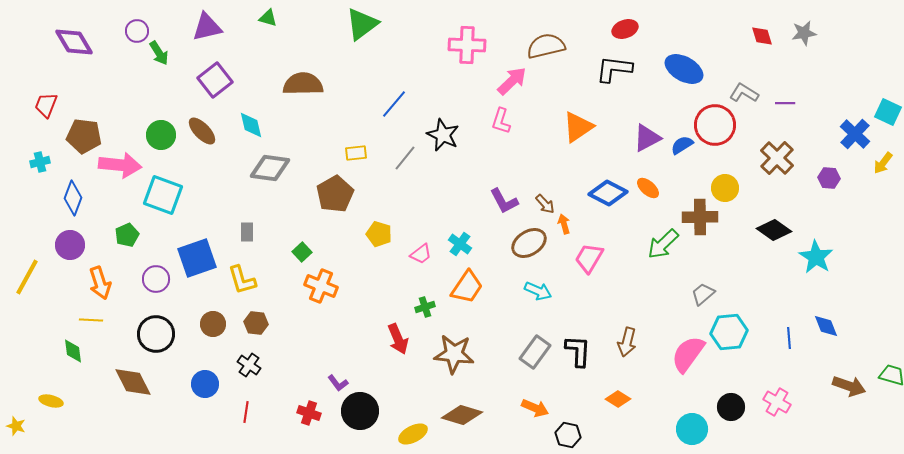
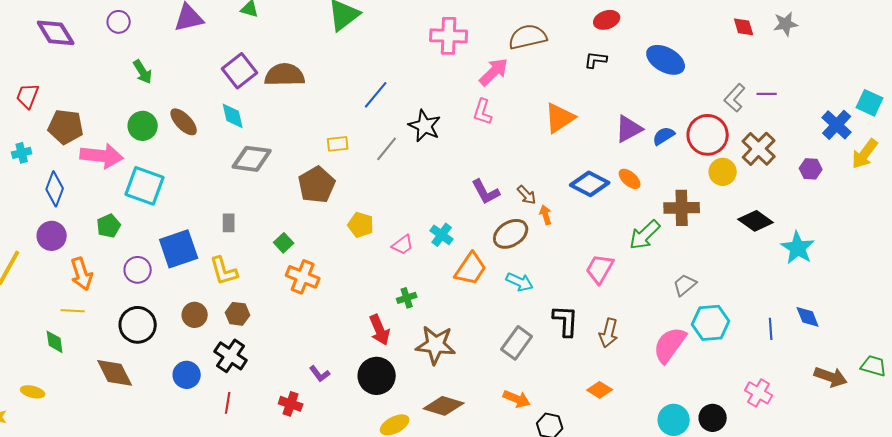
green arrow: (159, 53) -> (143, 72), moved
black L-shape: (614, 69) -> (596, 60), size x0.6
purple square: (215, 80) -> (240, 71), moved
gray L-shape: (744, 93) -> (735, 98), moved, turned -80
red circle: (715, 125) -> (708, 135), moved
yellow arrow: (883, 163) -> (865, 154), size x1.4
yellow circle: (725, 188) -> (723, 172), moved
pink trapezoid: (589, 258) -> (600, 269), moved
orange trapezoid: (467, 287) -> (471, 269), moved
black L-shape: (578, 351) -> (566, 321), moved
black cross: (249, 365) -> (231, 356), size x1.4
black circle: (731, 407) -> (713, 418), moved
black circle: (360, 411) -> (377, 376), moved

